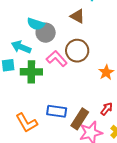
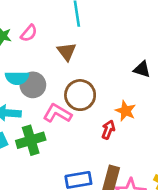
brown triangle: (77, 16) -> (67, 51), turned 42
red arrow: (107, 109) -> (108, 130), moved

